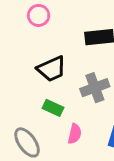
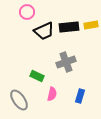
black trapezoid: (52, 69) -> (44, 31), moved

